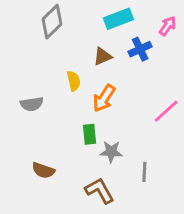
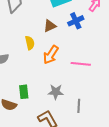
pink line: (166, 111) -> (81, 64), moved, turned 48
green rectangle: (90, 134) -> (24, 92), moved

